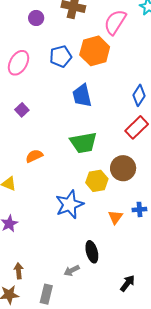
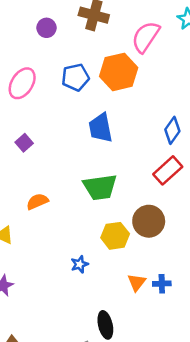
blue star: (70, 204) -> (80, 264), size x0.5
blue cross: (139, 209) -> (162, 284), moved

